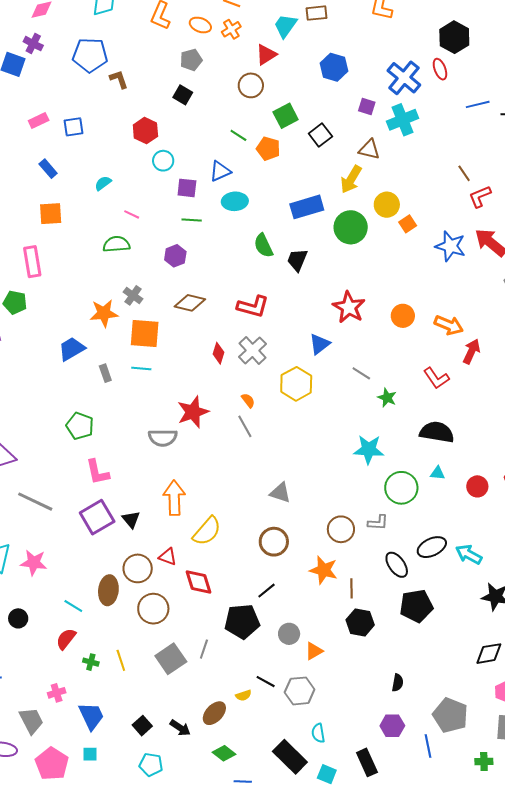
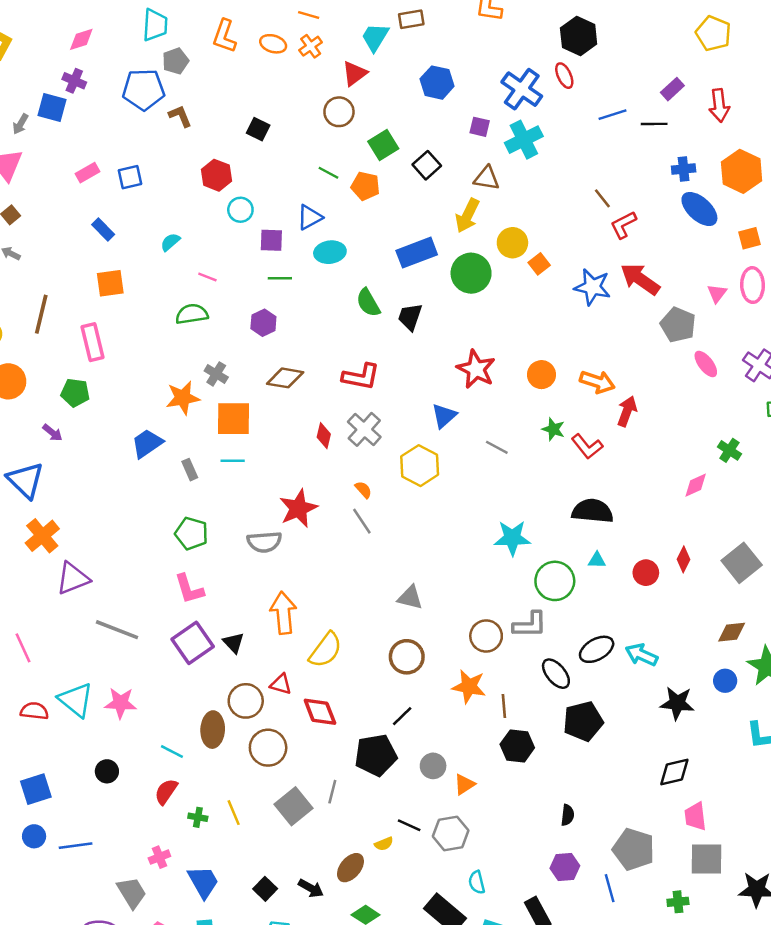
gray pentagon: (191, 60) -> (175, 61), moved
green star: (387, 398) -> (553, 429), moved
green pentagon: (80, 426) -> (192, 533), moved
gray L-shape: (378, 523) -> (530, 625), size x1.4

